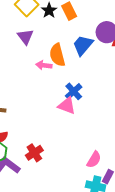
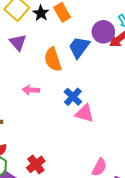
pink arrow: (44, 65) -> (31, 90), moved
pink triangle: (67, 106) -> (85, 113), moved

